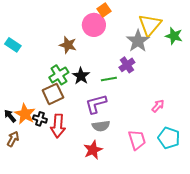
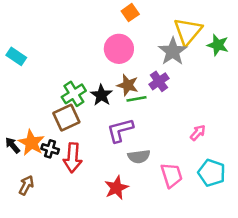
pink circle: (94, 25) -> (119, 49), moved
brown star: (68, 45) -> (128, 85), moved
gray semicircle: (101, 126) -> (139, 156), moved
brown arrow: (13, 139) -> (26, 185), moved

